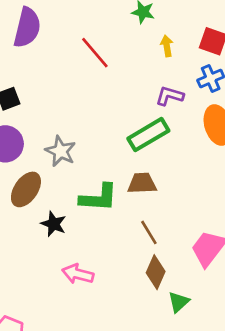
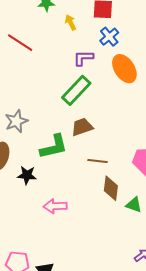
gray star: (60, 151) -> (16, 121), turned -30
brown line: (149, 232) -> (98, 161), turned -36
green triangle: (179, 302) -> (134, 205), turned -42

